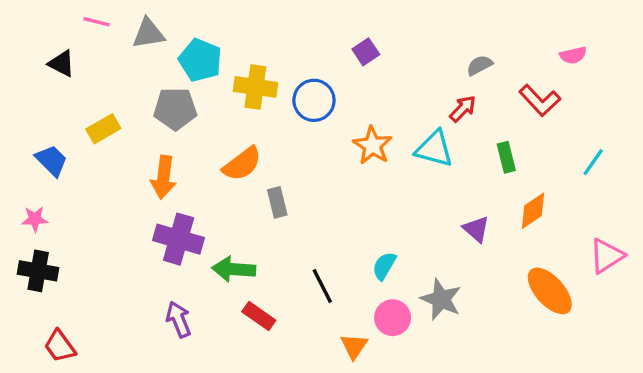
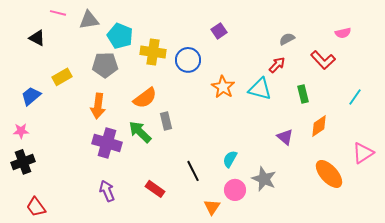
blue trapezoid: (51, 161) -> (31, 96), turned -85
green arrow: (234, 269) -> (140, 132), moved, turned 40
black cross: (38, 271) -> (23, 162), turned -30

